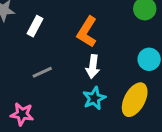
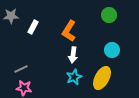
gray line: (42, 72) -> (21, 69), moved

